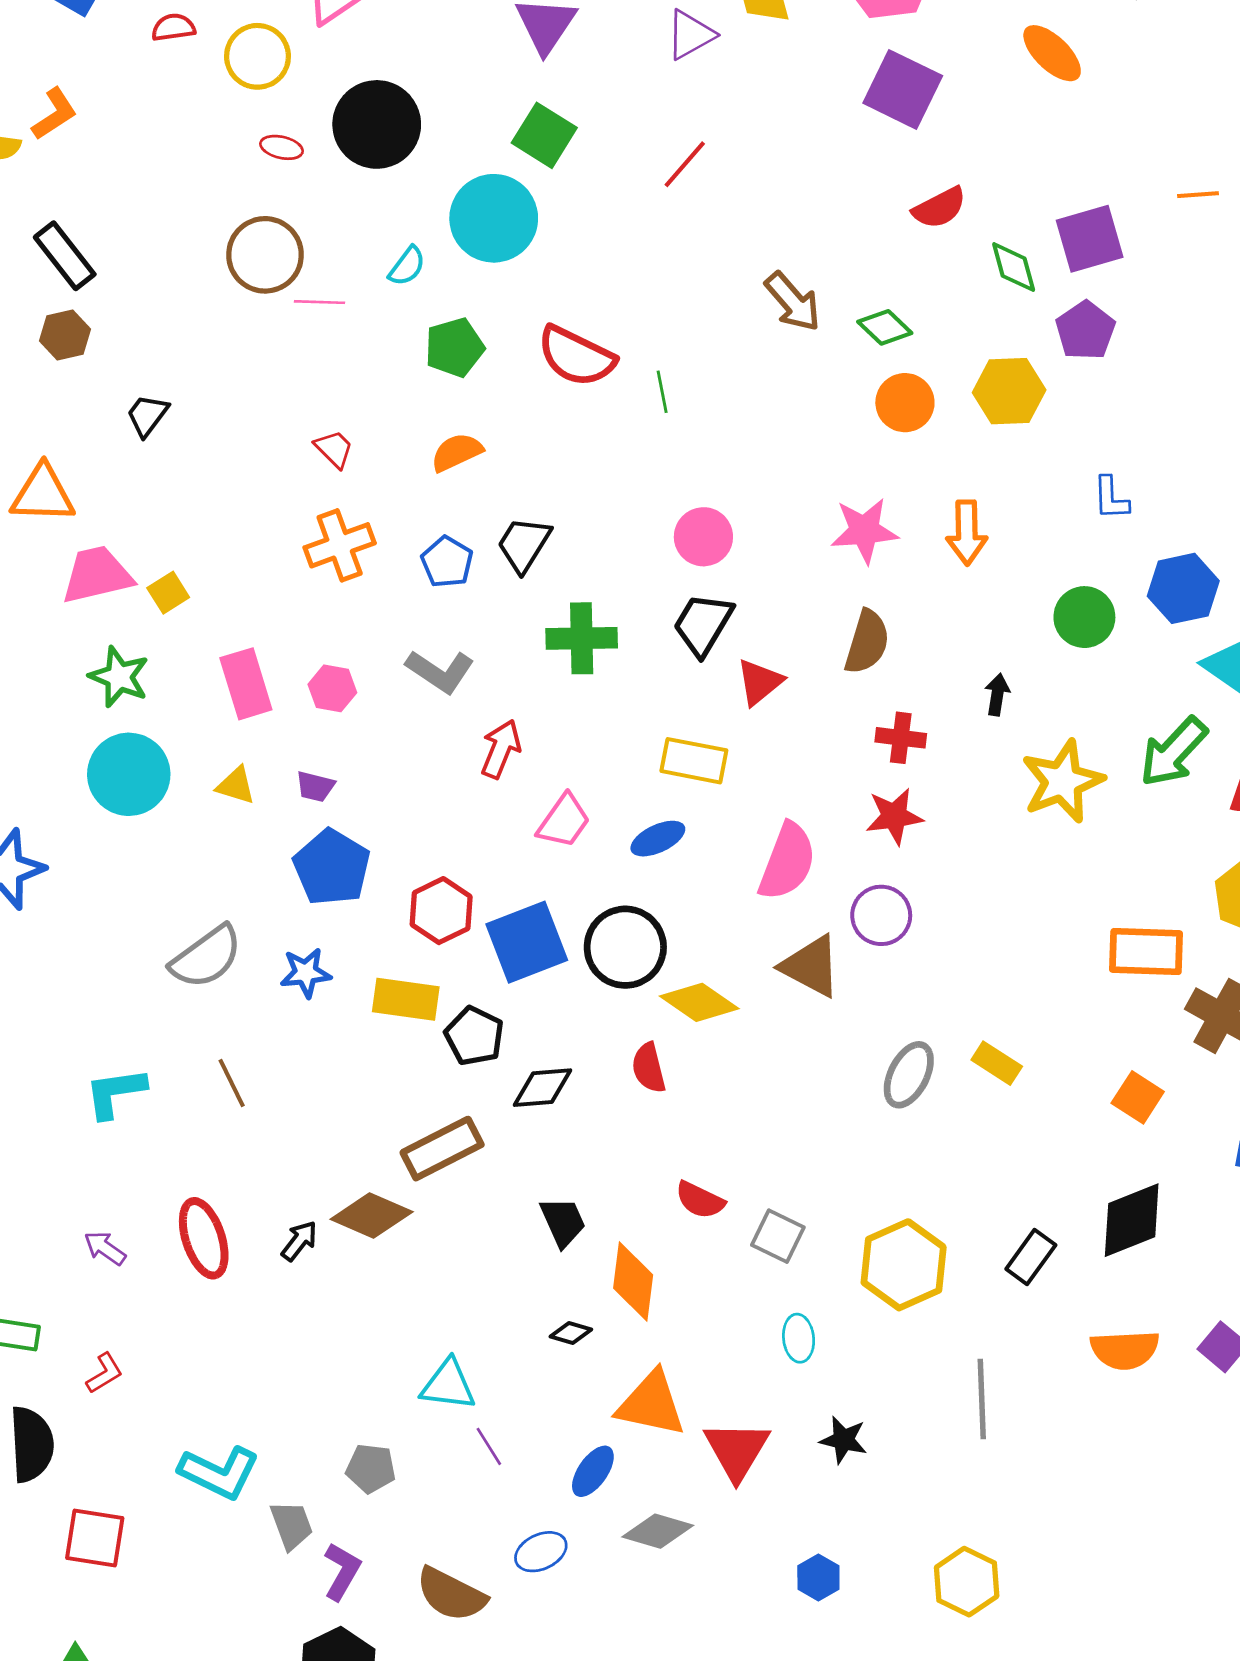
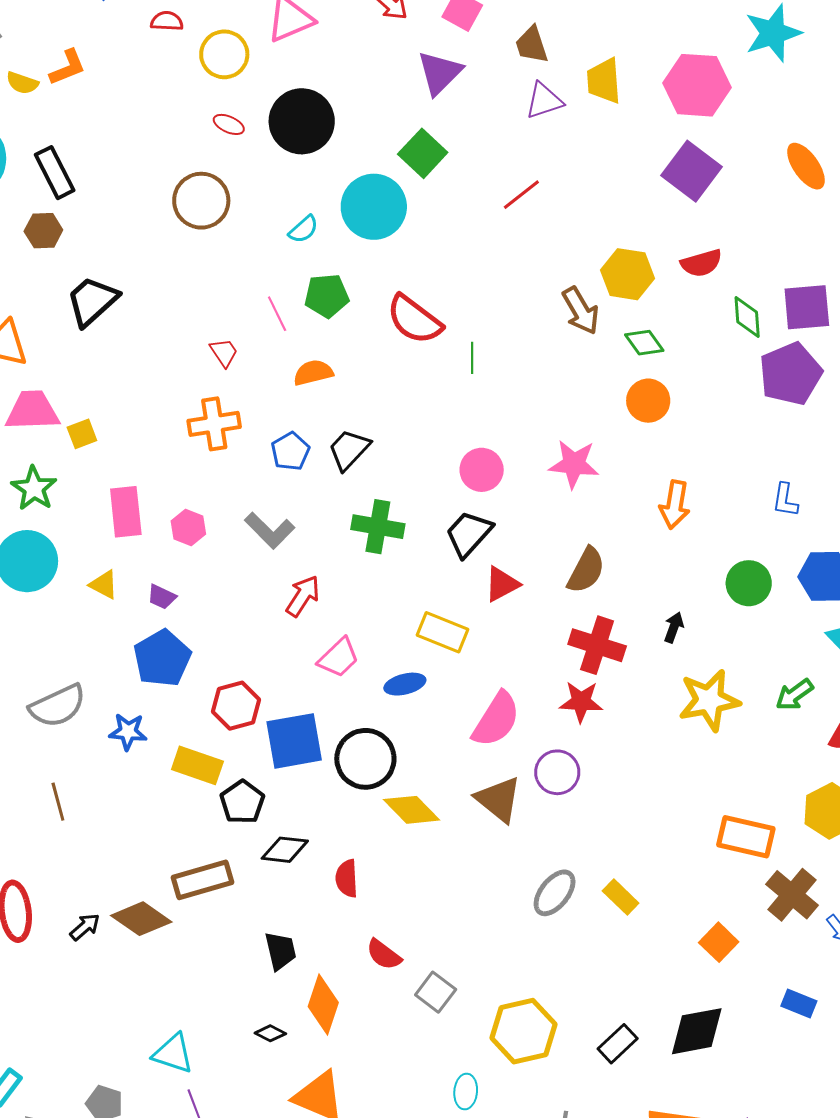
pink line: (319, 302) -> (277, 314), moved, turned 51
purple pentagon: (1085, 331) -> (791, 374), size x1.4
yellow hexagon: (1009, 391) -> (627, 274), moved
black trapezoid: (147, 415) -> (92, 301), size x1.6
pink star: (864, 531) -> (574, 464), moved
red cross: (901, 738) -> (597, 645), size x1.5
green arrow: (1173, 752) -> (794, 695), size x0.7
red semicircle: (649, 1068) -> (347, 878), moved
cyan ellipse: (799, 1338) -> (466, 1092), moved

